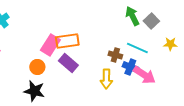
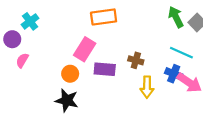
orange rectangle: (67, 41) -> (104, 17), moved
brown cross: (115, 55) -> (136, 60), moved
purple rectangle: (68, 63) -> (105, 69), turned -36

